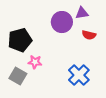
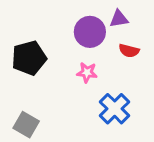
pink star: (35, 62) -> (87, 72), moved
gray square: (18, 76) -> (26, 125), moved

